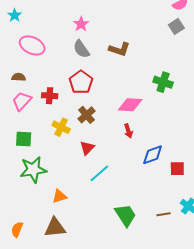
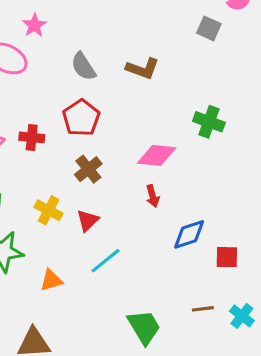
pink star: (81, 24) -> (34, 25), moved
gray square: (176, 26) -> (209, 28), moved, turned -35
yellow cross: (61, 127) -> (49, 210), moved
orange triangle: (59, 196) -> (51, 280), moved
brown line: (163, 214) -> (203, 309), moved

